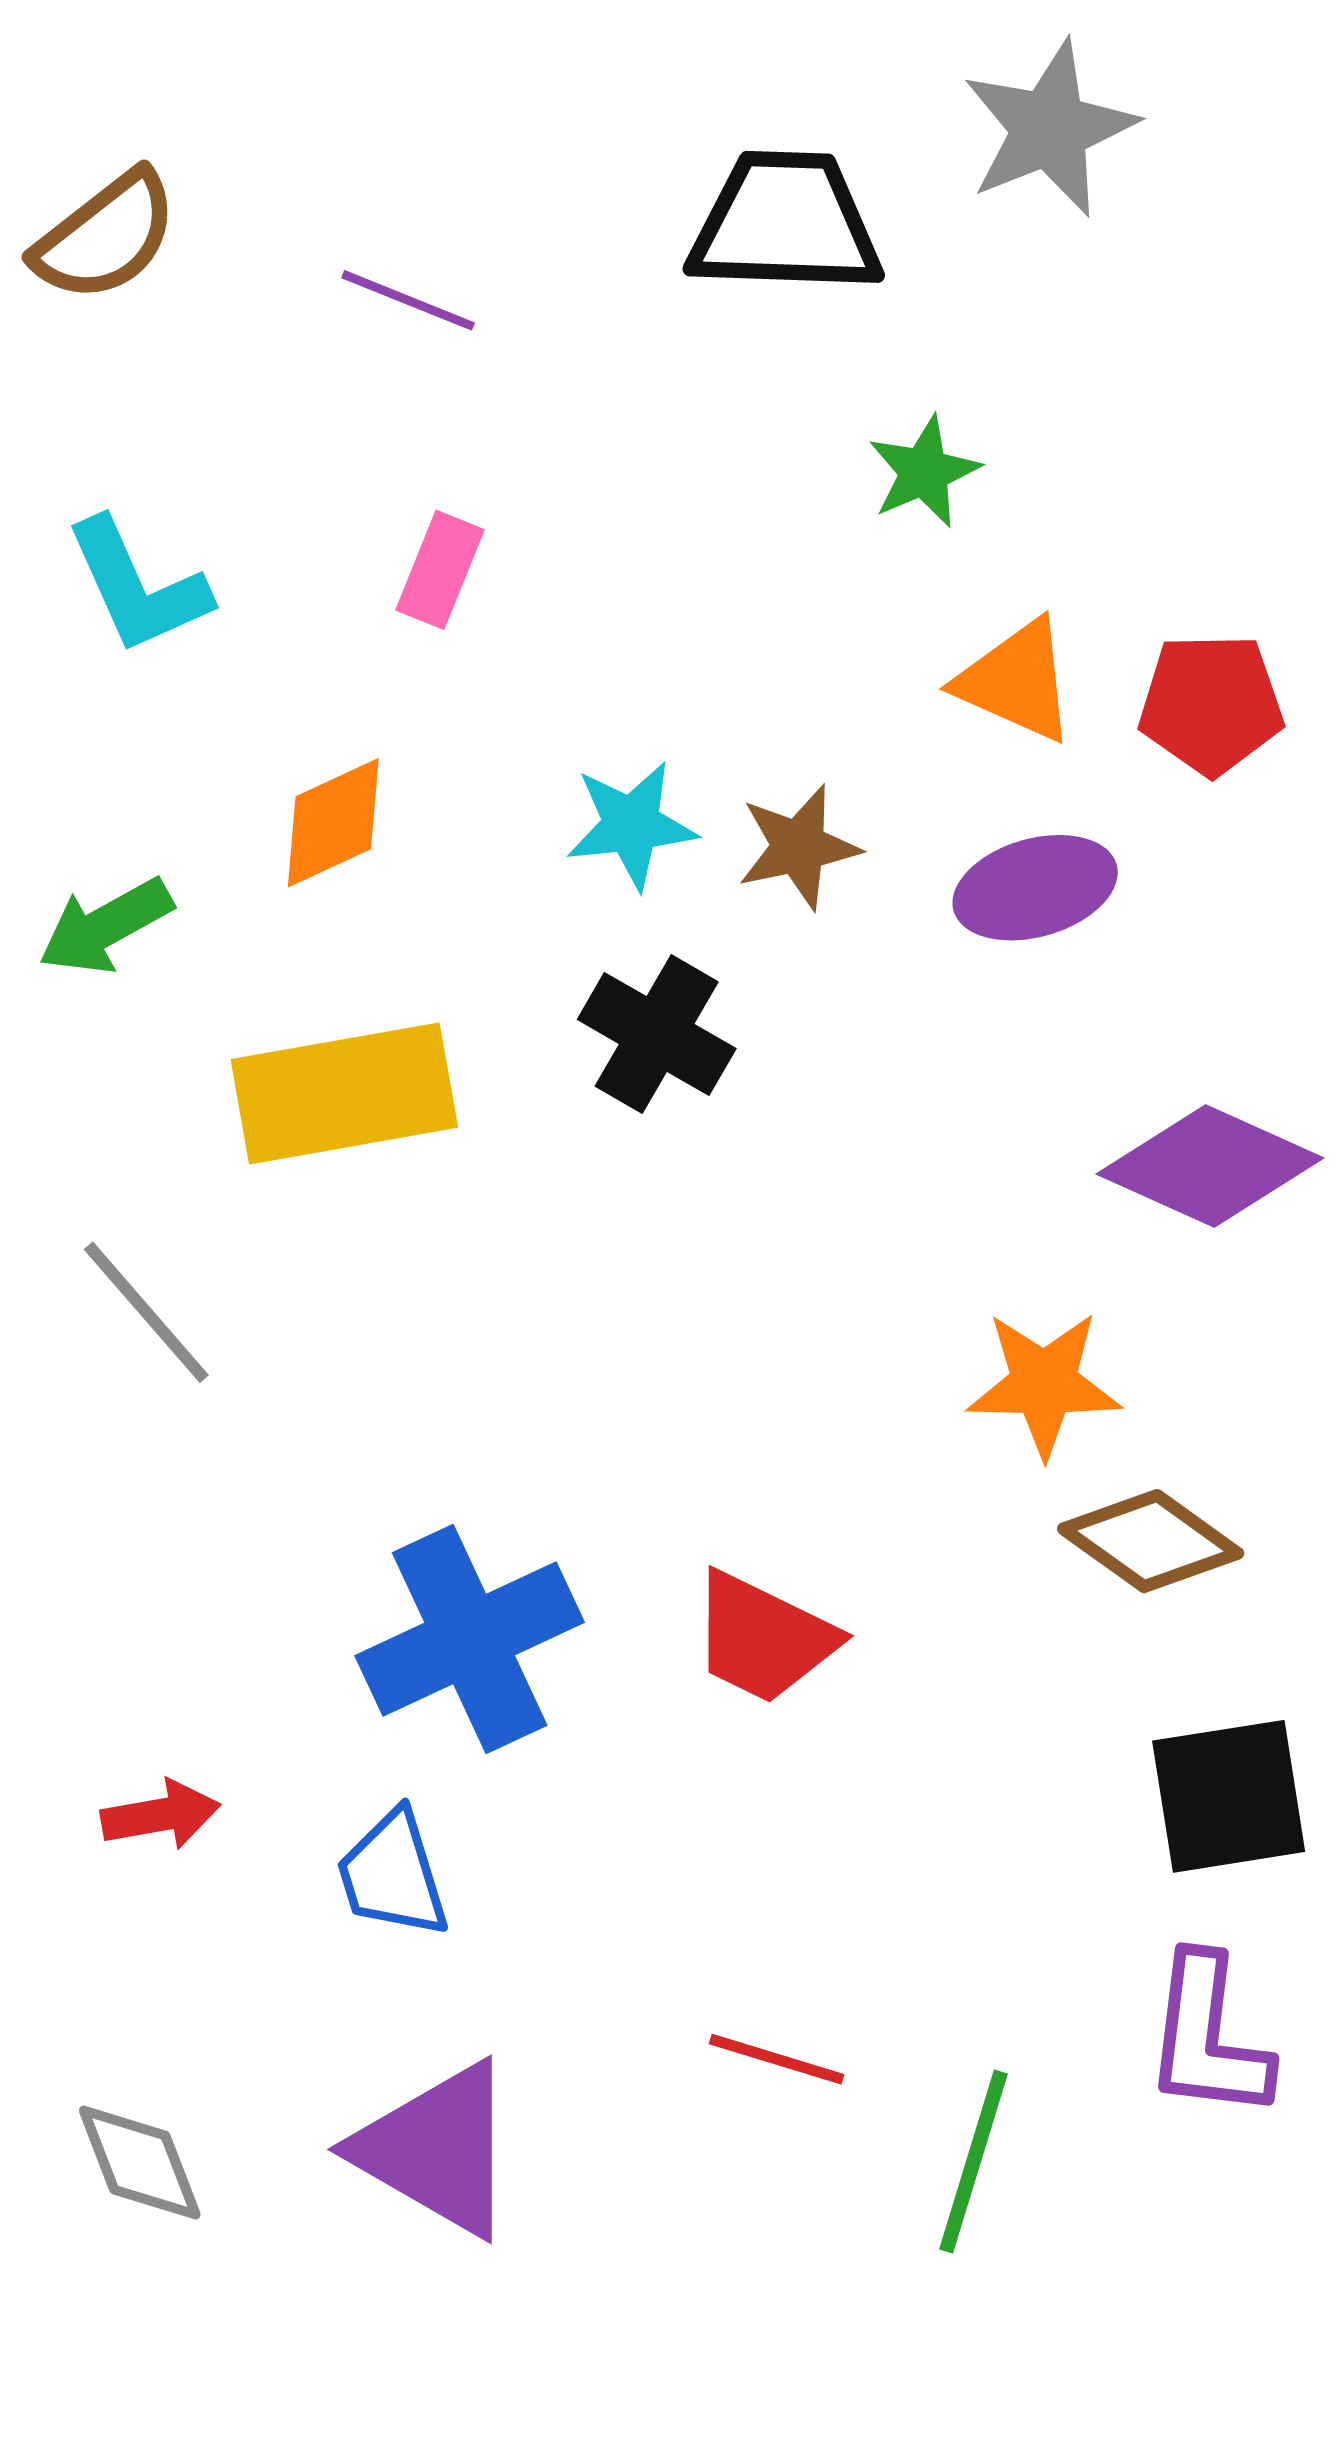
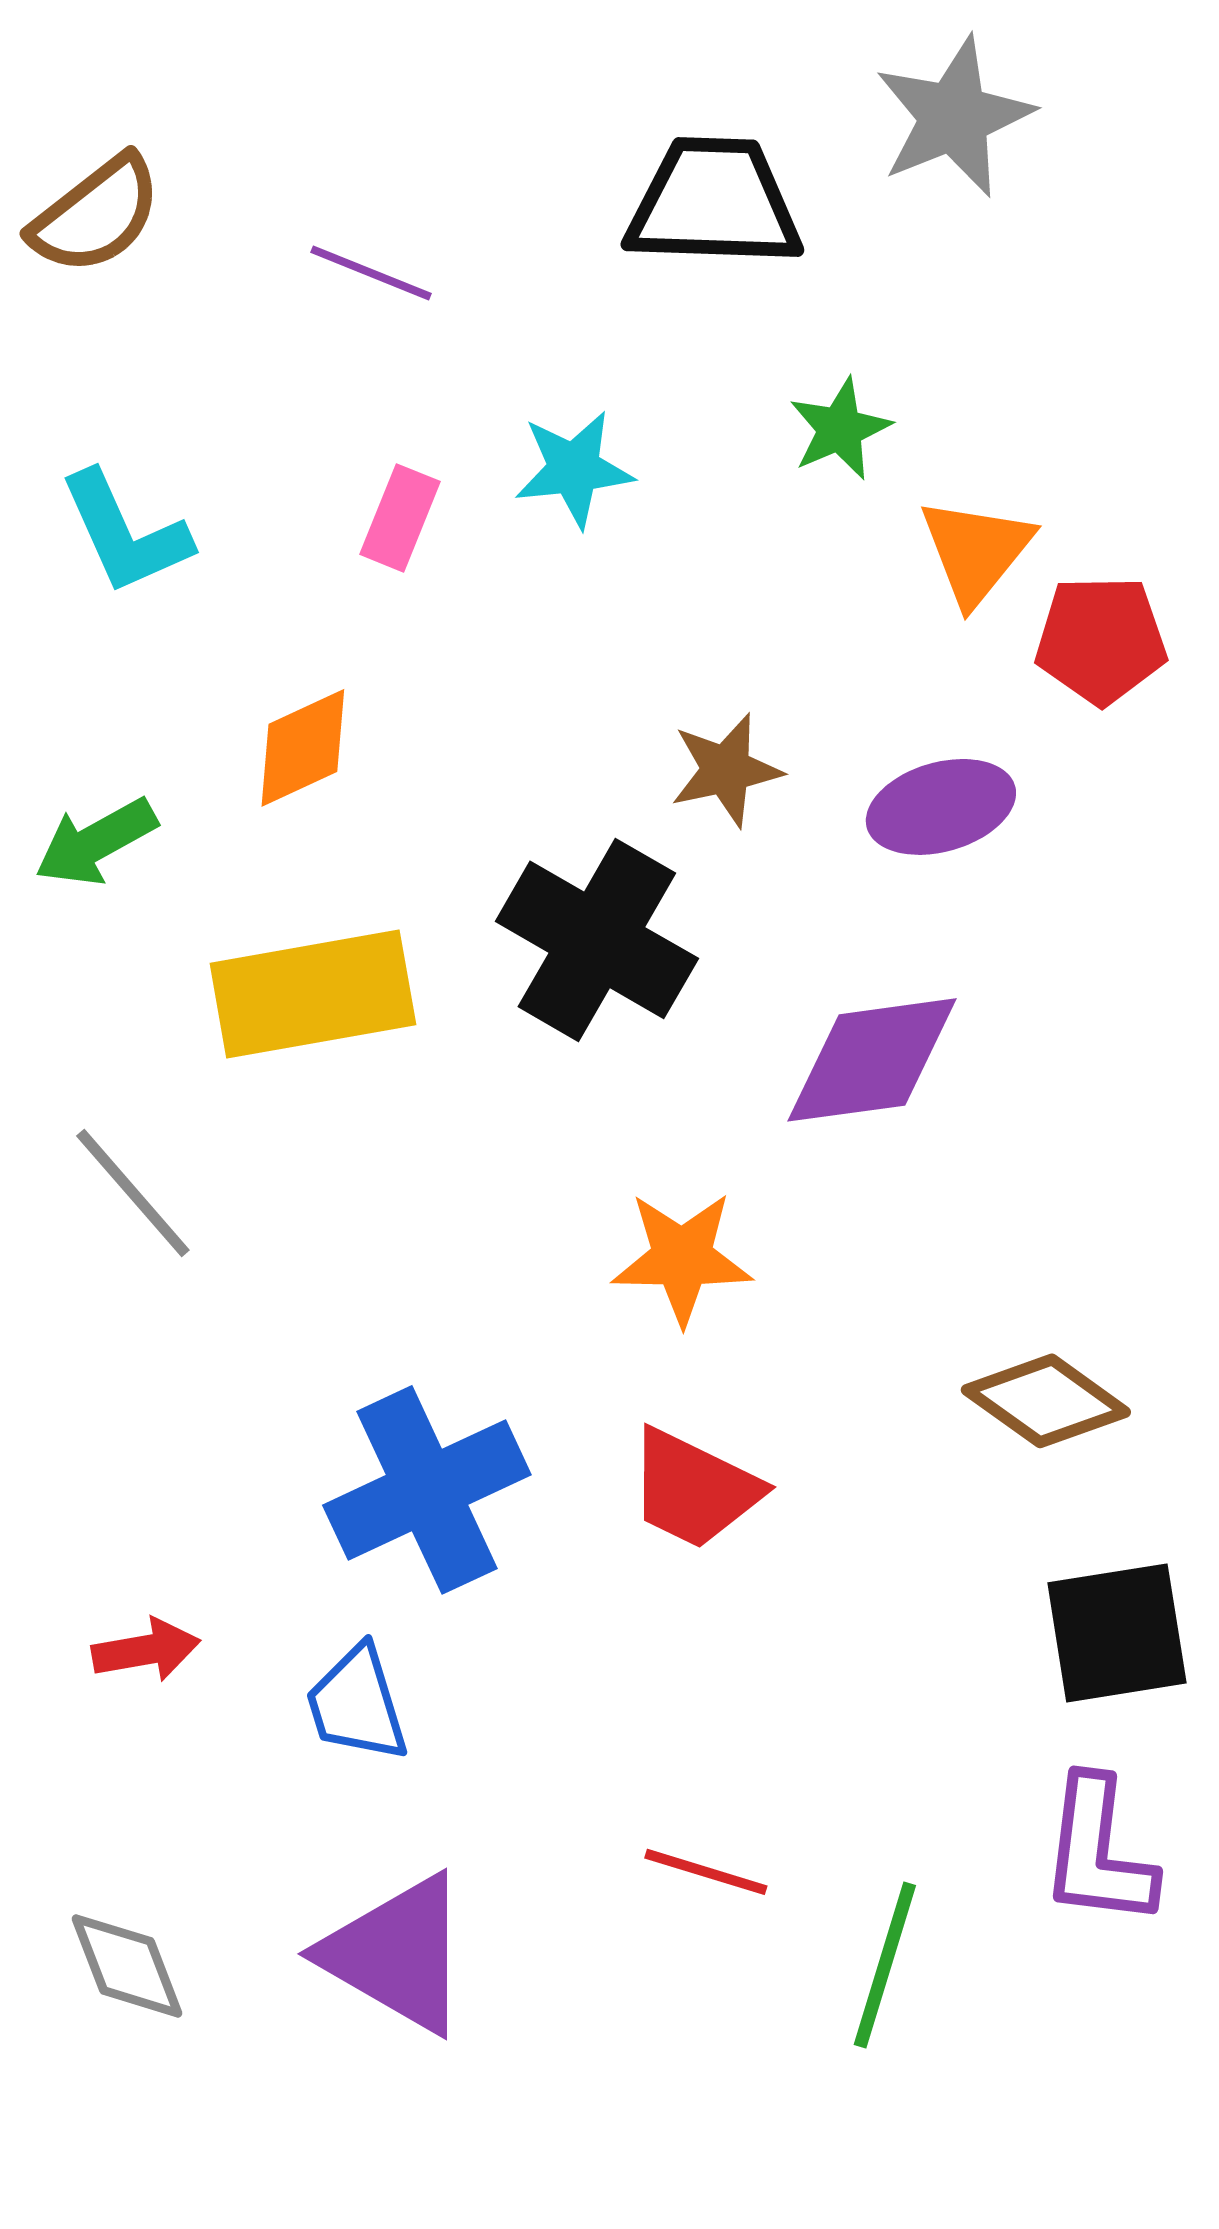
orange triangle: (1016, 681) -> (976, 551), moved, turned 45
cyan star: (631, 825) -> (574, 469), moved
black cross: (657, 1034) -> (597, 940), size x1.4
purple diamond: (1210, 1166) -> (872, 1060), moved, turned -32
orange star: (1044, 1384) -> (682, 1258), moved

